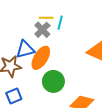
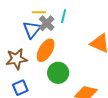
yellow line: (46, 18) -> (39, 12), moved
blue triangle: (25, 49) -> (32, 30), moved, turned -36

